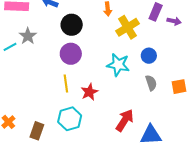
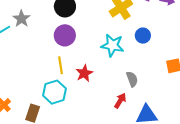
gray semicircle: (151, 83) -> (132, 79), moved
cyan hexagon: (70, 119) -> (55, 92), moved
red arrow: (125, 120) -> (120, 101), size x0.7

